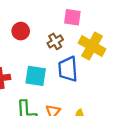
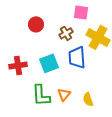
cyan square: (36, 76) -> (49, 63), turned -30

